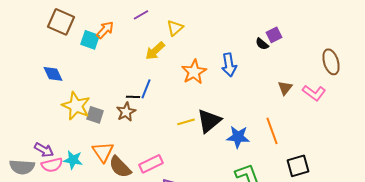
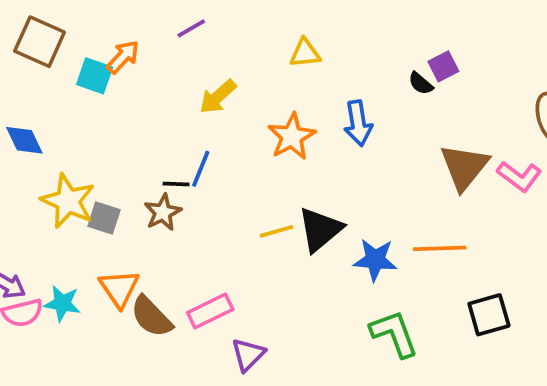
yellow triangle: (175, 28) -> (305, 53), moved, turned 36
brown triangle: (285, 88) -> (464, 167), size x1.8
orange line: (272, 131) -> (440, 248), turned -72

